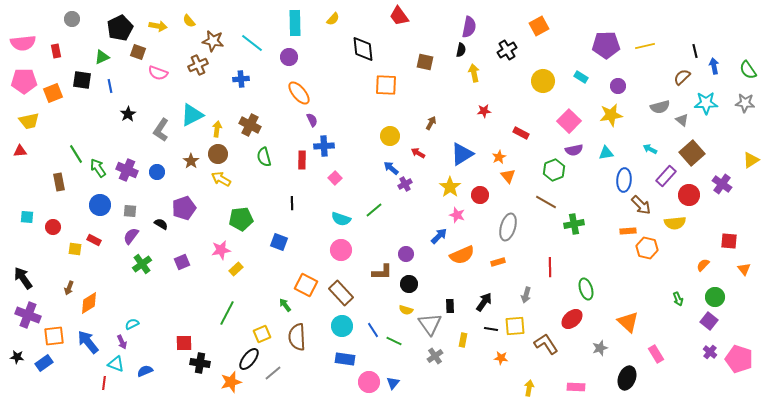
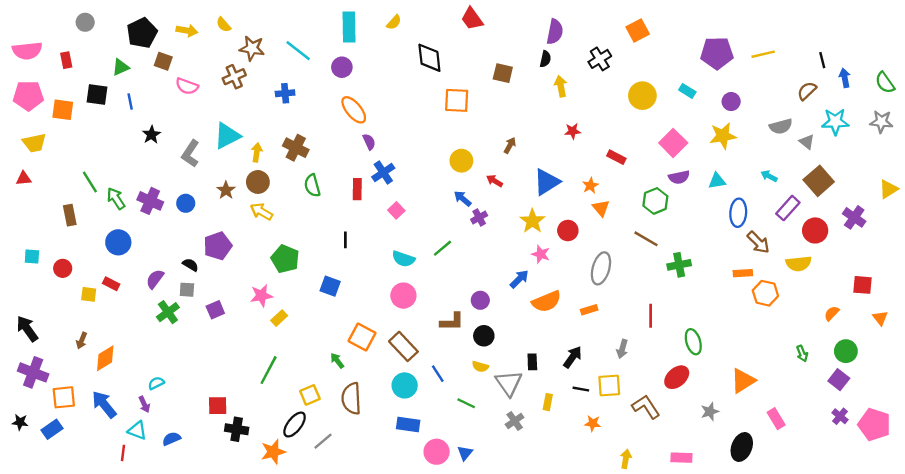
orange square: (53, 93) -> (63, 110), turned 30
blue cross: (324, 146) -> (383, 173), turned -30
gray square: (130, 211) -> (187, 290), moved
green pentagon: (241, 219) -> (285, 259), turned 30
orange triangle: (628, 322) -> (743, 381), turned 45
blue line: (373, 330) -> (438, 374), moved

